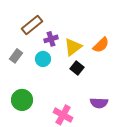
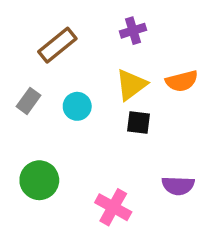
purple cross: (51, 39) -> (133, 31), moved
orange semicircle: (101, 45) -> (182, 81), turned 30
black square: (77, 68) -> (138, 123), turned -32

